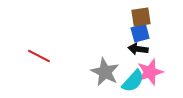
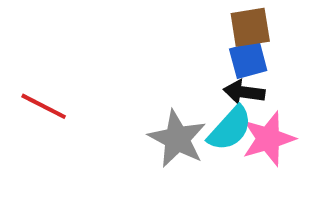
cyan semicircle: (133, 81) -> (230, 129), moved

